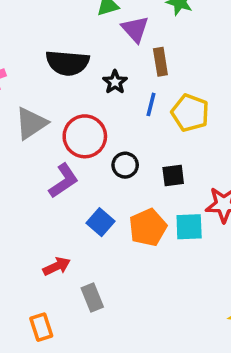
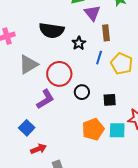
blue square: (100, 222) -> (27, 128), moved

